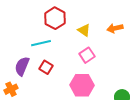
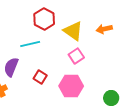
yellow triangle: (84, 30) -> (73, 31), size x1.5
red square: (46, 67) -> (40, 77), moved

